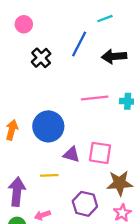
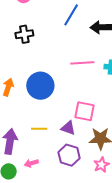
black cross: (41, 58) -> (24, 34), moved, turned 30
purple triangle: (71, 154) -> (68, 128), moved

